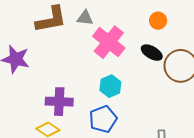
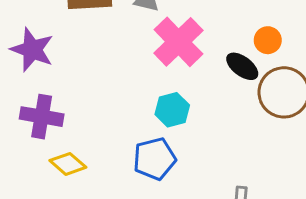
orange circle: (158, 21) -> (268, 40), moved
purple cross: (59, 102) -> (42, 117), moved

